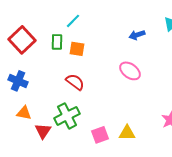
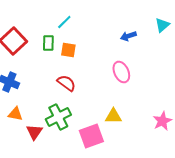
pink ellipse: (130, 71) -> (121, 72), turned 30
yellow triangle: (127, 133) -> (113, 116), moved
pink square: (100, 135) -> (91, 136), size x1.4

